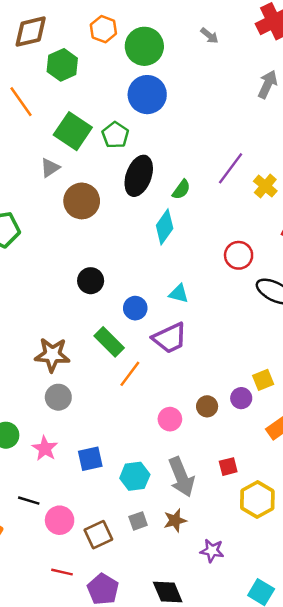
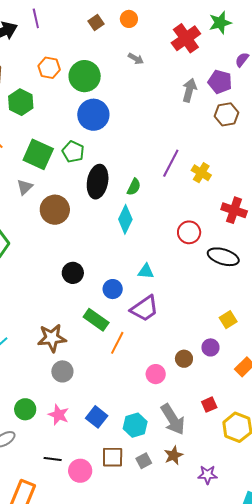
yellow square: (263, 380) -> (228, 320), moved
blue square: (90, 459) -> (97, 417), turned -30
brown square: (98, 535) -> (113, 457), moved, turned 35

